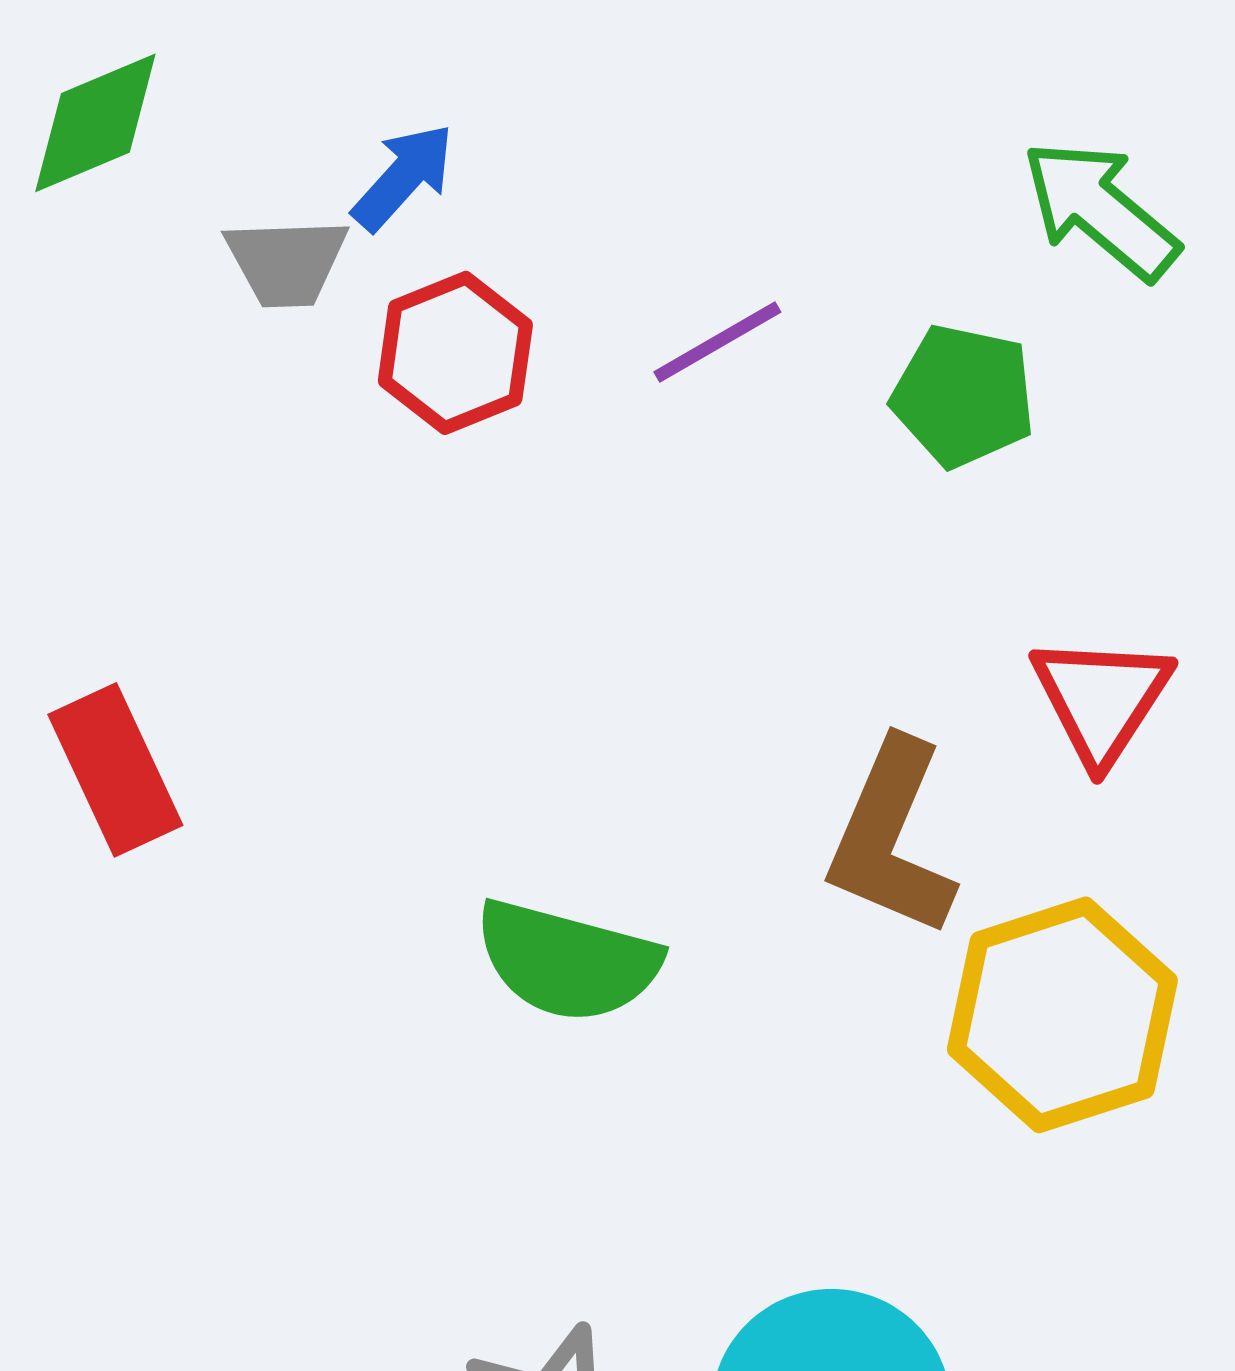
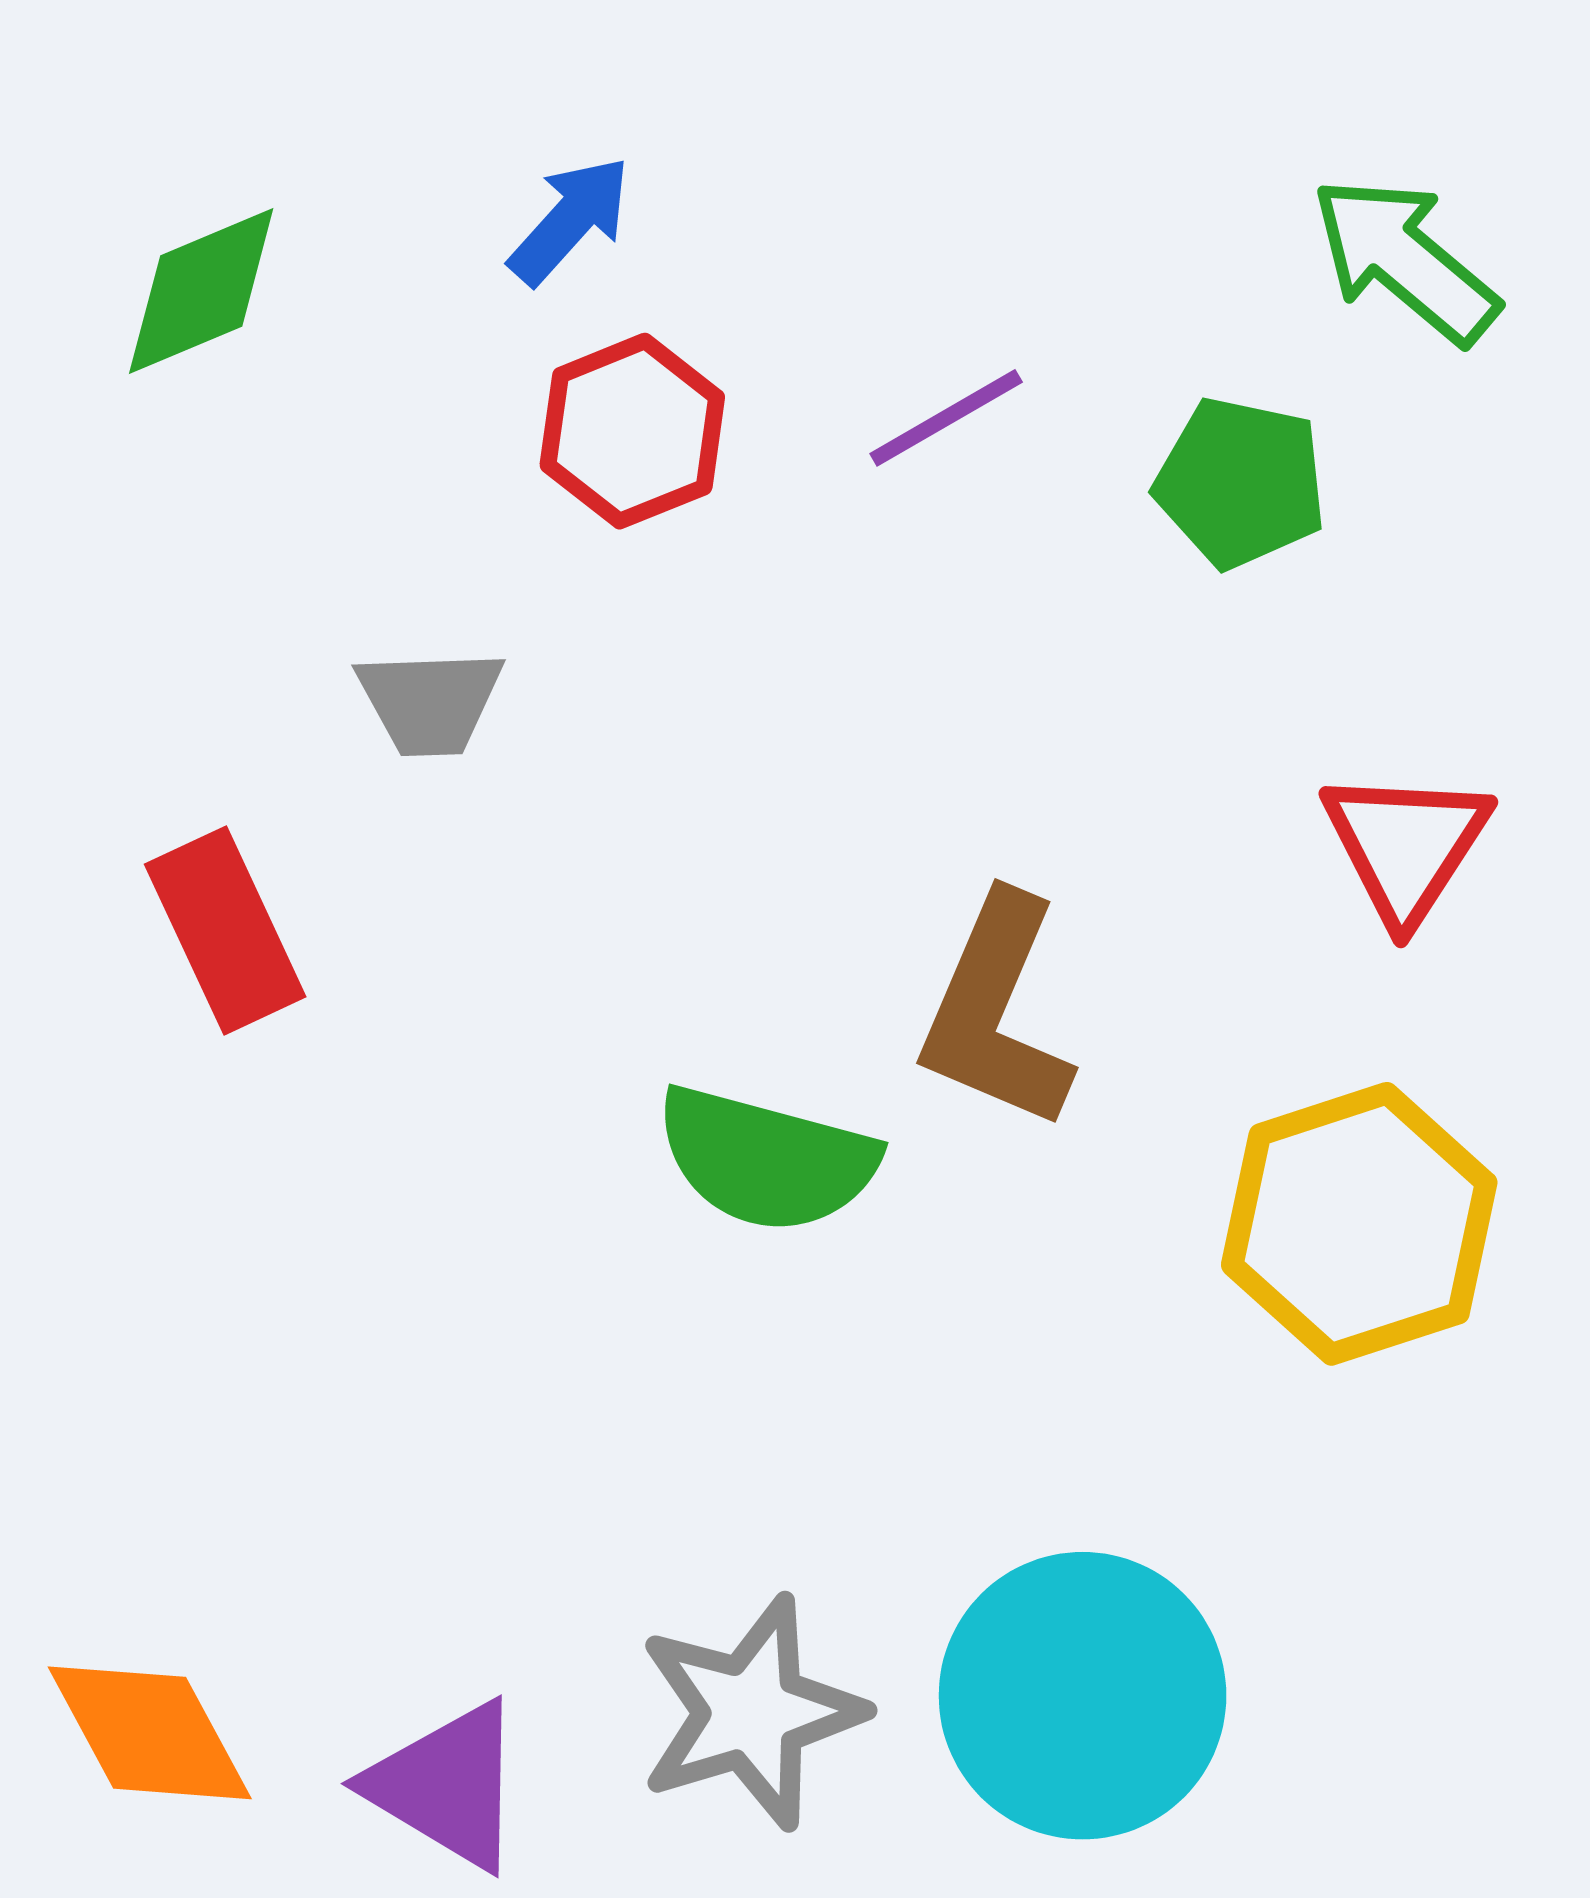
green diamond: (95, 123) -> (201, 291), moved
gray trapezoid: (286, 262) -> (430, 702), moved
brown L-shape: (891, 838) -> (996, 1012), moved

